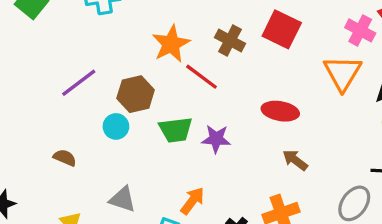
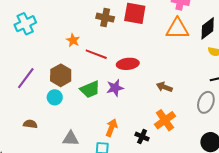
brown cross: (230, 41) -> (105, 18), moved
orange star: (171, 44) -> (73, 40), size x0.6
orange triangle: (342, 73) -> (177, 29), turned -45
red ellipse: (280, 111) -> (128, 64), moved

